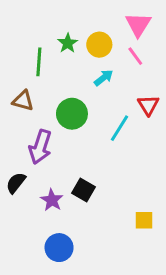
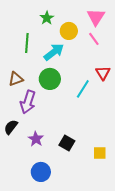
green star: (68, 43) -> (47, 18), moved
cyan arrow: (104, 78) -> (54, 52), moved, size x1.5
brown triangle: (23, 101) -> (16, 79), moved, turned -35
black square: (83, 190) -> (67, 143), moved

